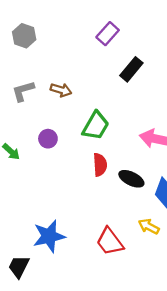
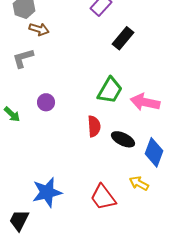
brown arrow: (61, 90) -> (39, 29), moved
green trapezoid: (96, 126) -> (110, 90), moved

